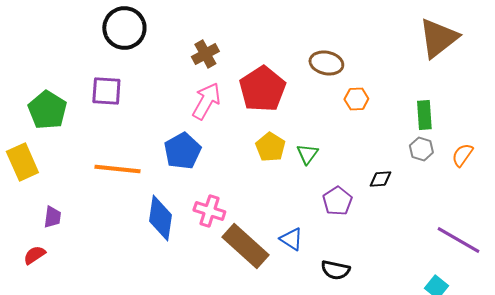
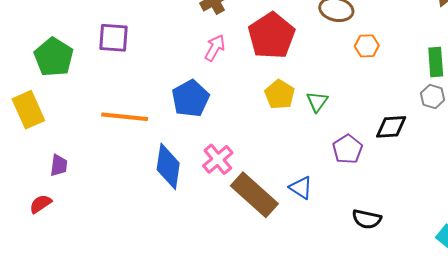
pink arrow: (206, 101) -> (215, 48), size x0.7
black diamond: (380, 179) -> (391, 127), size x1.4
pink cross: (209, 211) -> (218, 159), turned 32
black semicircle: (335, 270) -> (367, 219), moved

